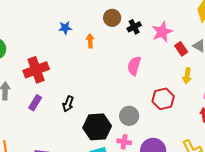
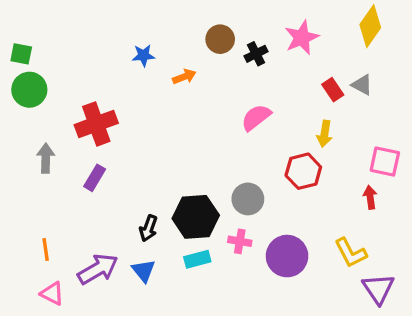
pink star: (162, 32) -> (302, 38), moved
orange arrow: (90, 41) -> (184, 77), turned 72
pink semicircle: (134, 66) -> (256, 117), turned 36
yellow arrow: (187, 76) -> (325, 134), moved
black arrow: (68, 104) -> (148, 228), moved

